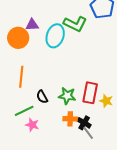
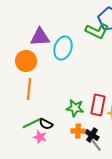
green L-shape: (75, 24) -> (97, 31), moved
purple triangle: (32, 25) -> (40, 37), size x1.5
orange circle: (18, 38) -> (26, 61), moved
black semicircle: (42, 97) -> (46, 124), moved, turned -32

